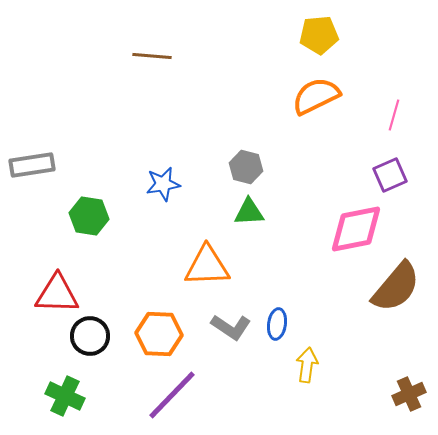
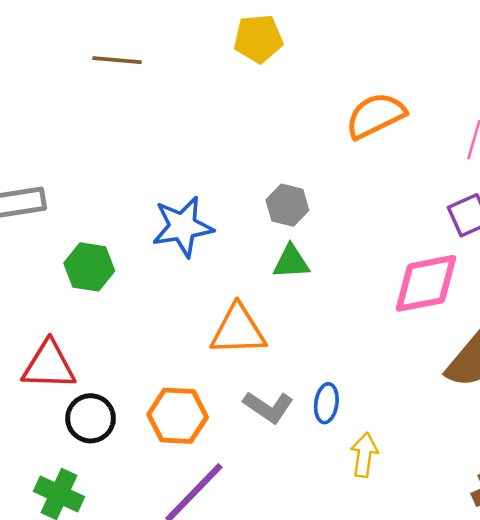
yellow pentagon: (319, 35) -> (258, 39), moved
brown line: (152, 56) -> (117, 60), moved
blue star: (163, 184) -> (183, 227), size x1.4

